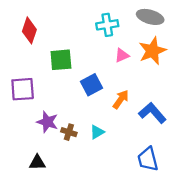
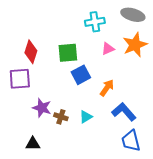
red diamond: (29, 30) -> (31, 52), moved
green square: (61, 60) -> (68, 53), moved
blue L-shape: (152, 113) -> (124, 112), moved

